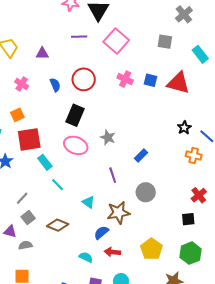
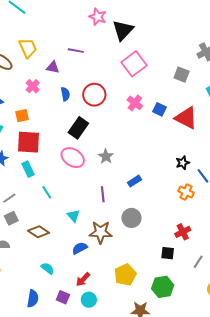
purple line: (79, 37) -> (76, 51), moved
purple triangle: (42, 53) -> (53, 67), moved
cyan rectangle: (45, 162) -> (28, 169), moved
red arrow: (112, 252) -> (83, 279), moved, turned -63
cyan semicircle: (86, 257) -> (48, 268), moved

